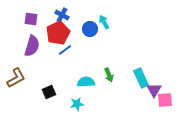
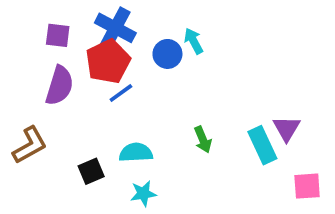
blue cross: (62, 15) -> (115, 28), size x1.5
cyan semicircle: (86, 82) -> (136, 153), moved
purple triangle: (154, 90) -> (287, 128), moved

